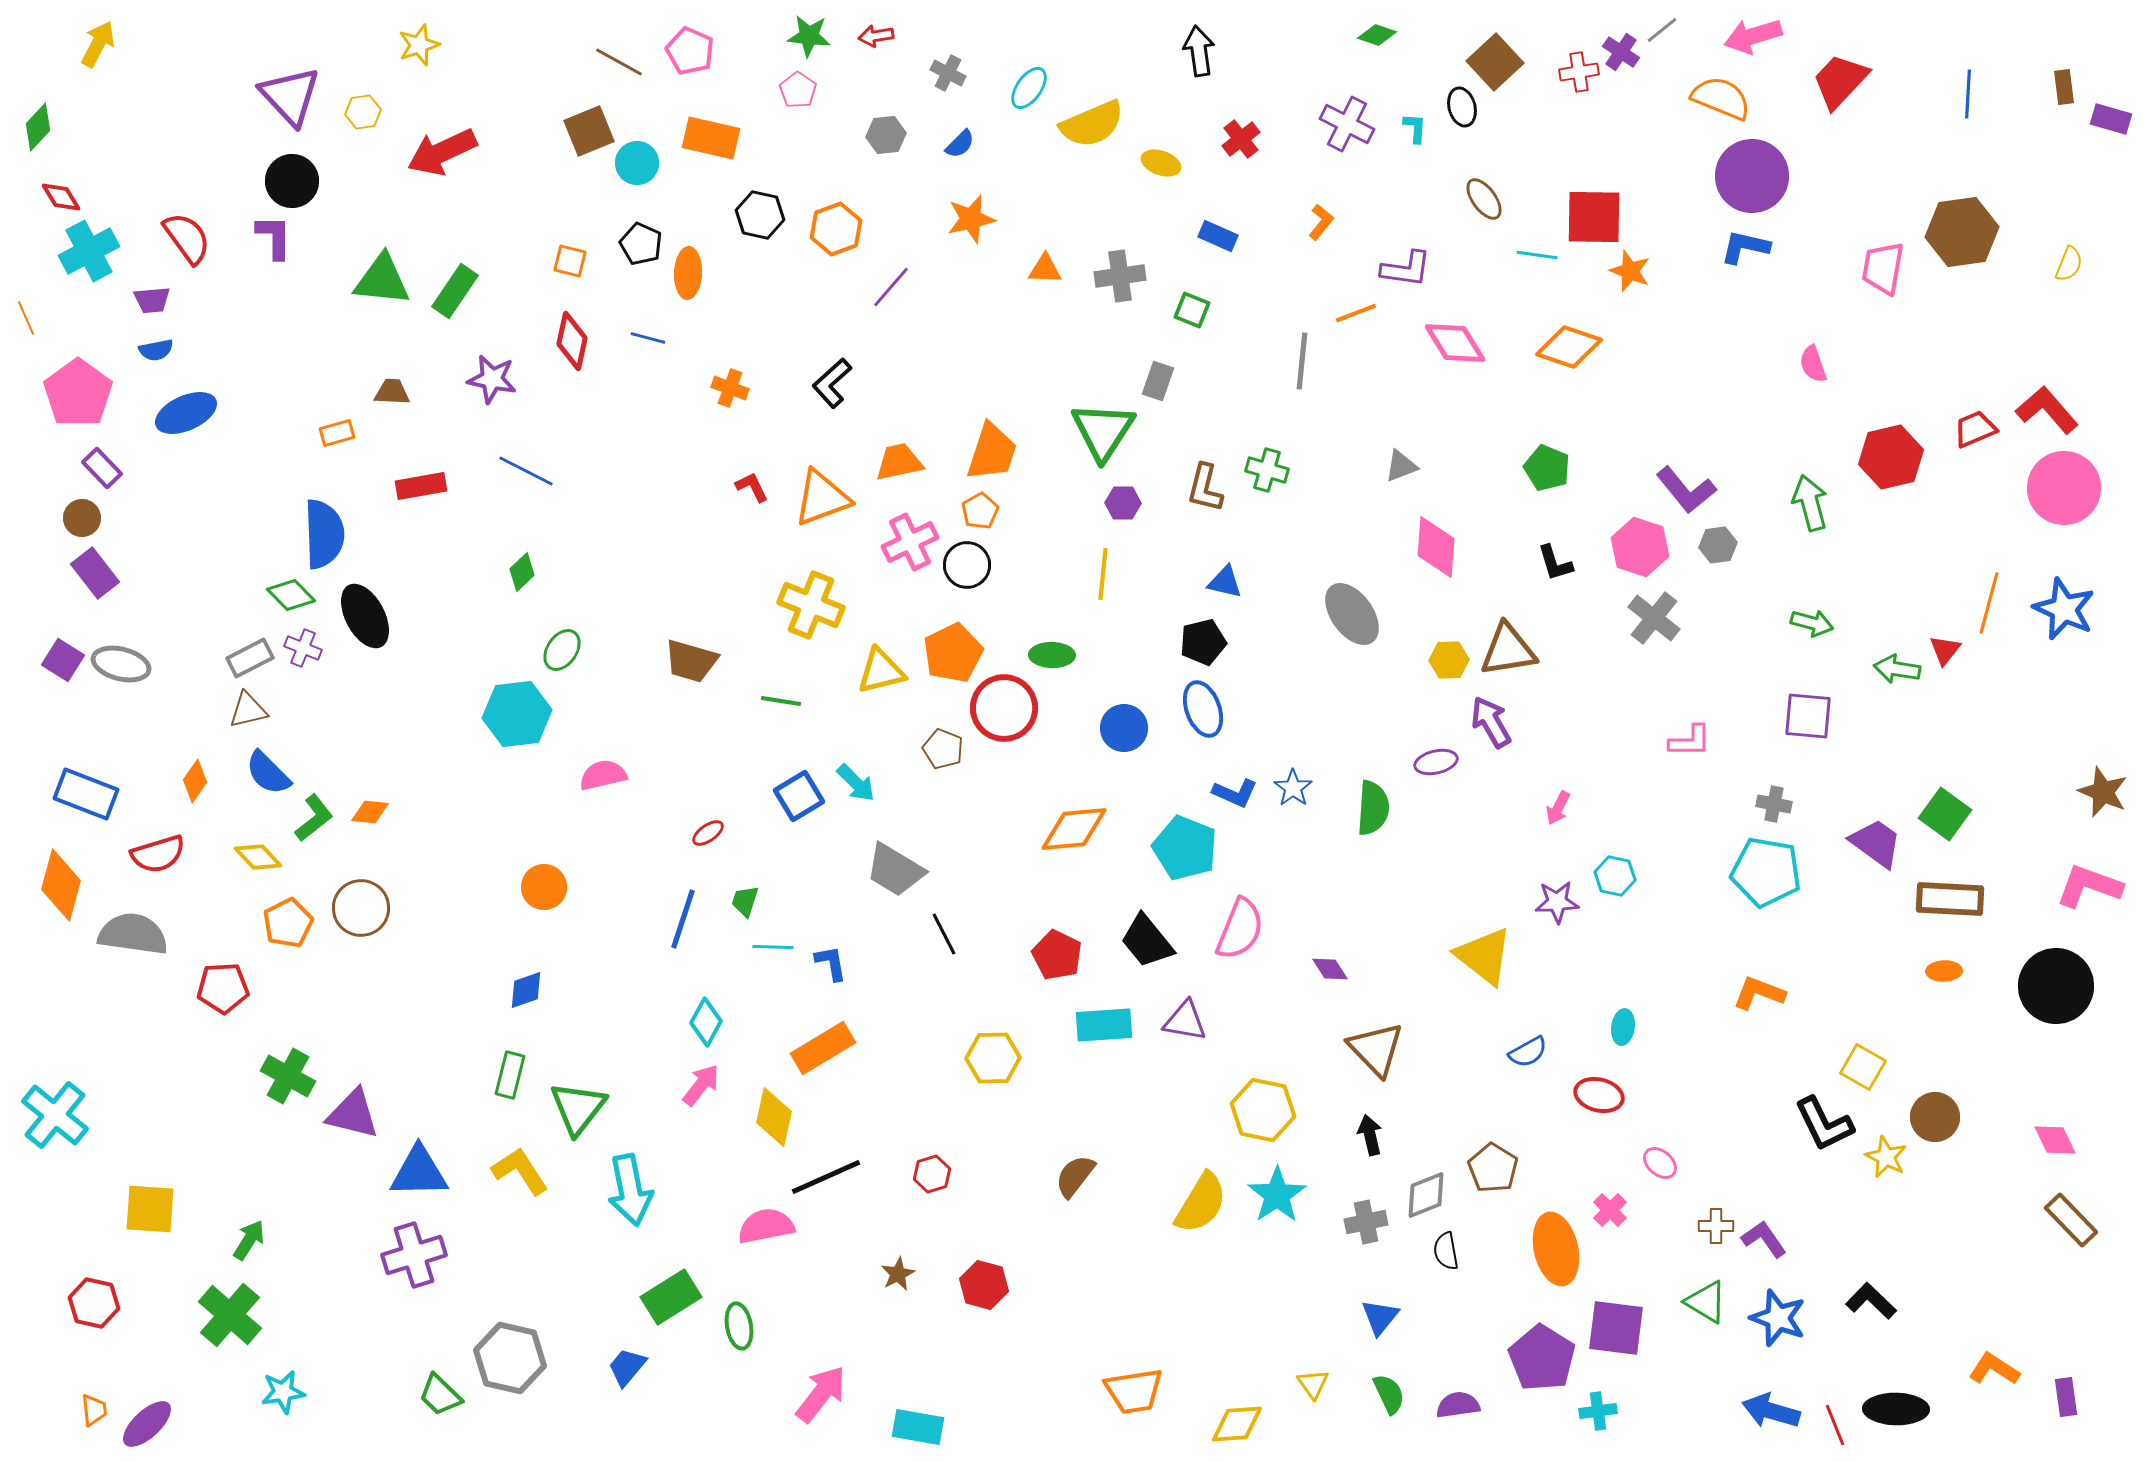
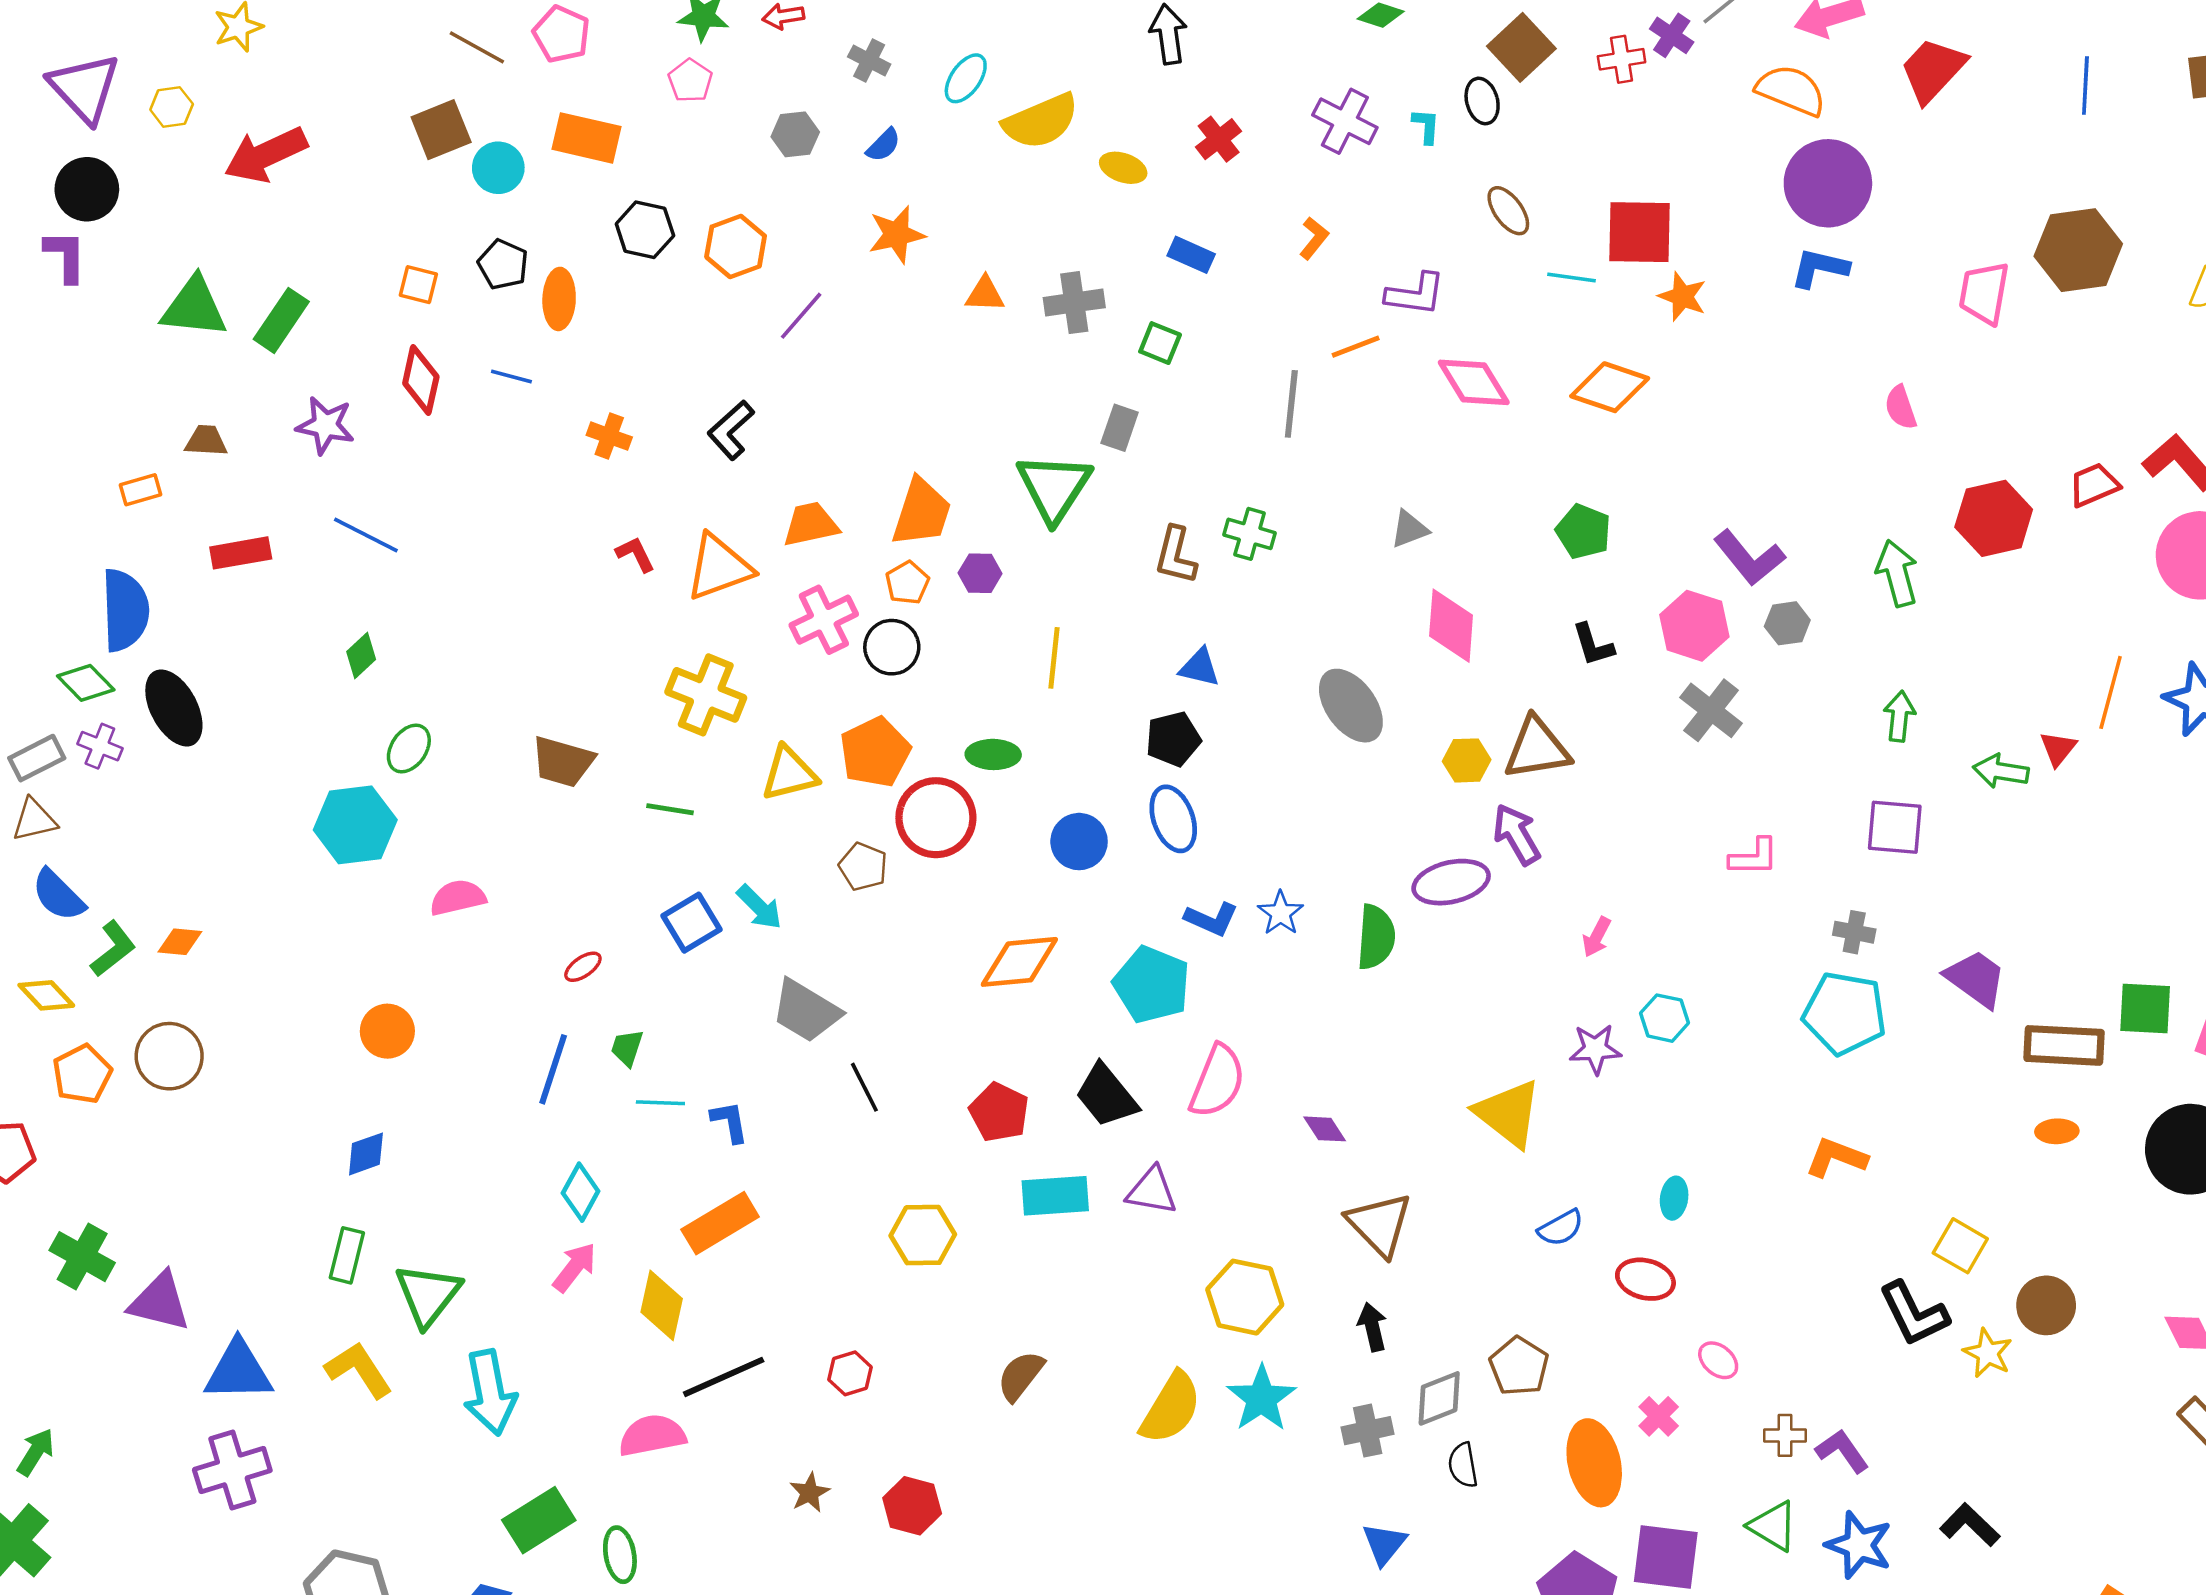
purple hexagon: (1123, 503) -> (980, 573), moved
green arrow: (1812, 623) -> (1899, 716), turned -99
purple ellipse: (1436, 762) -> (1451, 882), size x1.5
green square: (1945, 814) -> (2145, 1008), moved, turned -33

